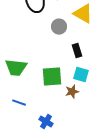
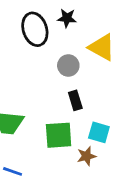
black rectangle: (77, 51) -> (75, 100), moved

